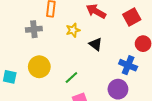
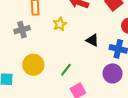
black triangle: (96, 44) -> (92, 40), moved

